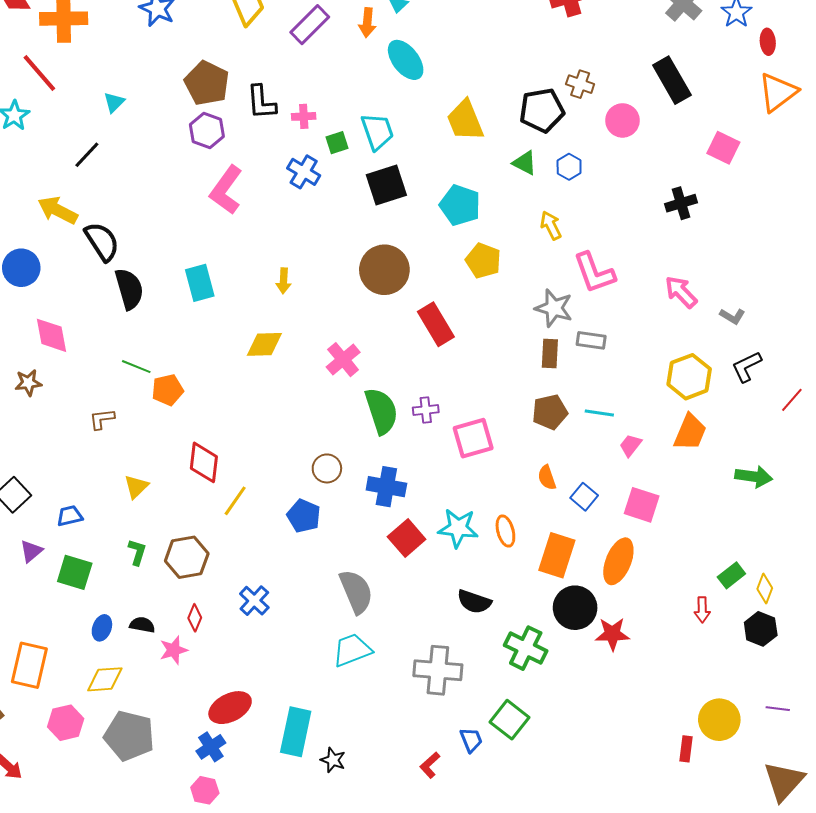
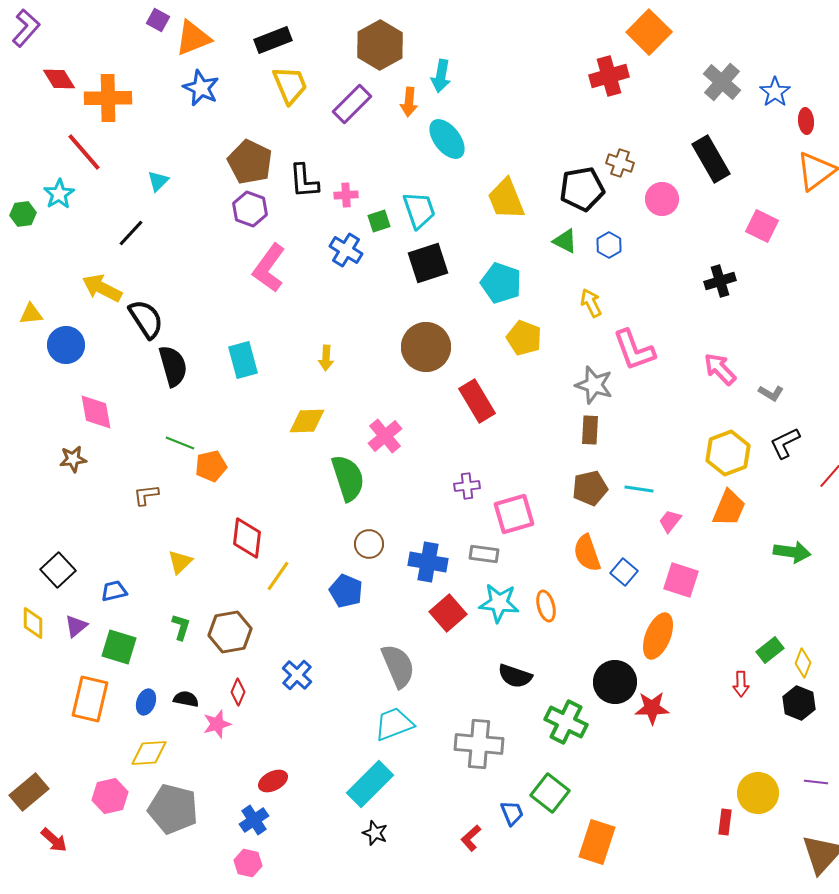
gray rectangle: (591, 340) -> (484, 554), moved
green semicircle: (381, 411) -> (348, 478), moved
orange semicircle: (547, 478) -> (587, 553), size x1.5
orange rectangle: (557, 555) -> (597, 842), moved
orange rectangle: (29, 665) -> (90, 699), moved
red ellipse: (230, 708) -> (273, 781), size x0.7
cyan rectangle: (296, 732) -> (370, 784), moved, turned 33

